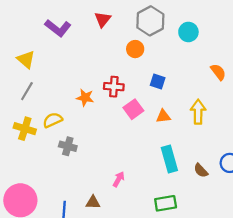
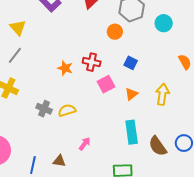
orange triangle: (163, 116) -> (131, 94), turned -40
yellow semicircle: (53, 120) -> (67, 110), moved
brown semicircle: (201, 170) -> (158, 146), size x1.5

